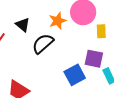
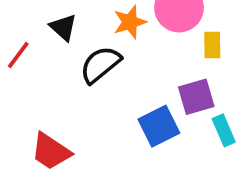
purple square: (94, 59) -> (196, 97), turned -30

